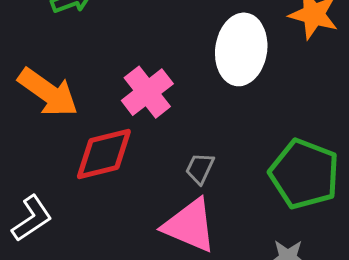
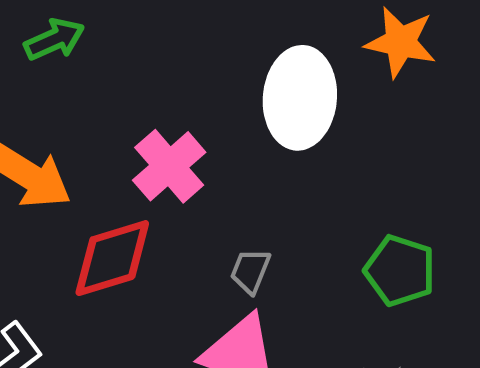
green pentagon: (304, 174) -> (400, 271), size x0.7

